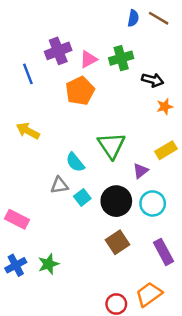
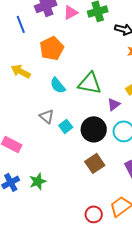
orange pentagon: (80, 91) -> (52, 48), moved
green triangle: (111, 145) -> (90, 83), turned -45
cyan semicircle: (75, 162) -> (58, 85), moved
gray triangle: (59, 185) -> (47, 116), turned 49

